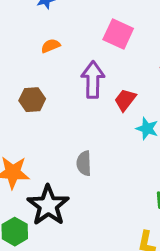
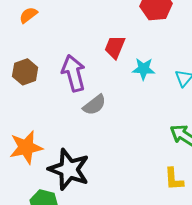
purple arrow: (93, 80) -> (74, 73), moved
gray semicircle: (84, 163) -> (94, 105), moved, turned -110

